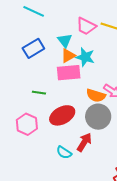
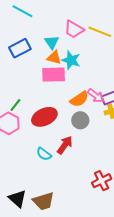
orange triangle: (68, 56) -> (54, 58), turned 42
green line: (39, 93) -> (15, 105), moved, turned -64
orange semicircle: (96, 95) -> (79, 99), turned -54
gray circle: (98, 117) -> (80, 120), size x0.7

